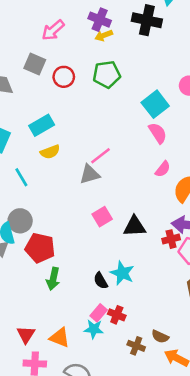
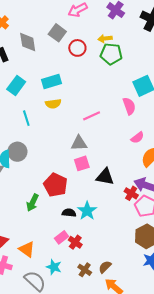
yellow arrow: (104, 35) -> (105, 39), moved
pink semicircle: (158, 133) -> (129, 106), moved
gray triangle: (90, 174) -> (79, 143), moved
red cross: (171, 239) -> (131, 193), turned 32
red pentagon: (40, 248) -> (56, 185), moved
black semicircle: (101, 281) -> (69, 213), turned 112
cyan star: (94, 329) -> (54, 267), moved
brown semicircle: (160, 337) -> (105, 267), turned 96

